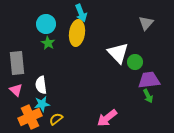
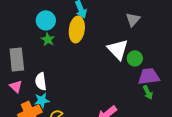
gray triangle: (146, 23) -> (133, 19), moved

